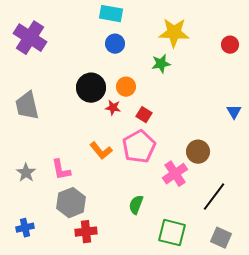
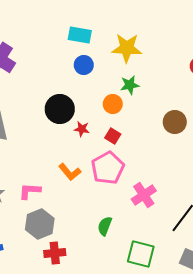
yellow star: (174, 33) -> (127, 48), moved
orange circle: (126, 87) -> (113, 104), moved
brown circle: (198, 152) -> (175, 122), moved
pink L-shape: (61, 170) -> (30, 191), turned 105

